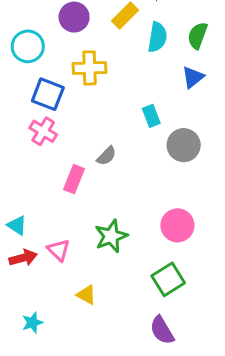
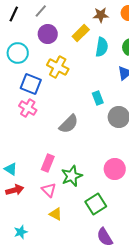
yellow cross: (89, 68) -> (58, 67), turned 30
gray semicircle: (106, 156) -> (69, 124), size x1.5
pink rectangle: (74, 179) -> (48, 163), moved
pink triangle: (59, 250) -> (49, 190), moved
green square: (168, 279) -> (96, 204), moved

